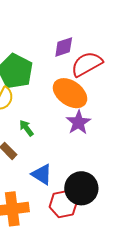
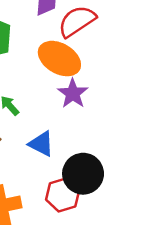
blue triangle: (42, 174) -> (41, 144), moved

